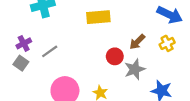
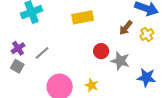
brown arrow: (137, 42) -> (126, 28), moved
gray star: (135, 69) -> (120, 61), turned -30

